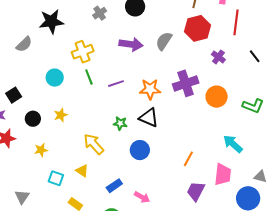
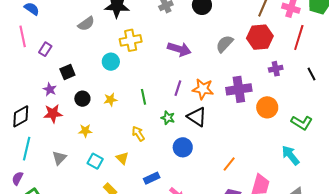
purple arrow: (131, 44) -> (179, 49), moved
yellow cross: (83, 52) -> (131, 40), moved
purple cross: (218, 57) -> (276, 69), turned 32
green line: (89, 77) -> (144, 97), moved
purple line: (116, 84) -> (178, 88), moved, turned -63
yellow arrow: (94, 144) -> (138, 134), size x0.7
cyan arrow: (233, 144) -> (291, 155), moved
gray triangle: (22, 197) -> (59, 158), moved

